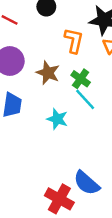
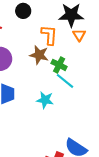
brown star: (48, 73) -> (39, 55), moved

